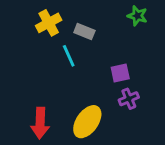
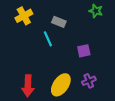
yellow cross: (49, 23) -> (24, 16), moved
purple cross: (129, 99) -> (89, 81), moved

